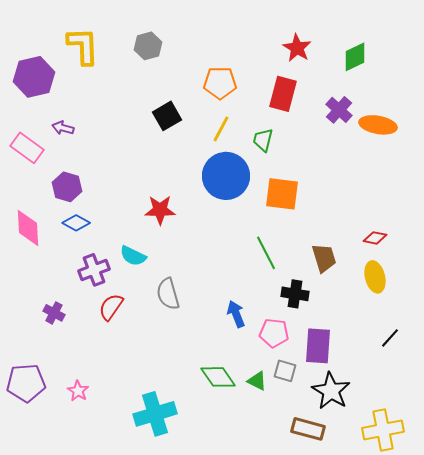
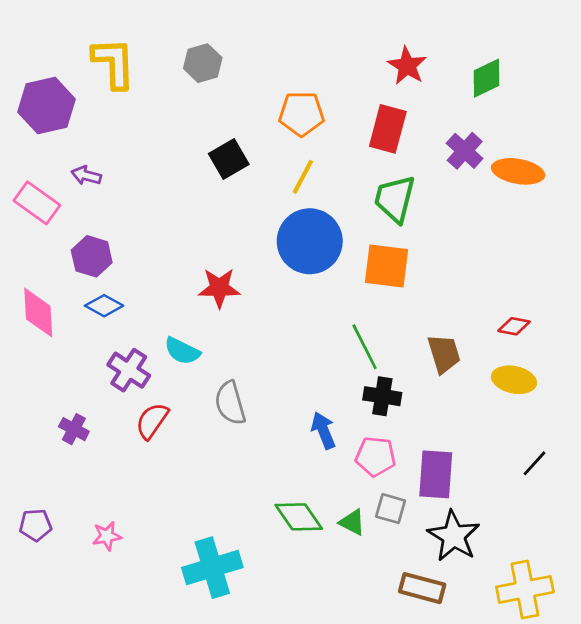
green trapezoid: (263, 140) -> (395, 199), moved, size x1.5
purple cross: (94, 270) -> (129, 370), turned -36
yellow ellipse: (375, 277) -> (514, 380), turned -64
black cross: (295, 294) -> (382, 396), moved
purple pentagon: (26, 383) -> (36, 525), size x0.6
pink star: (78, 391) -> (107, 536), turned 30

